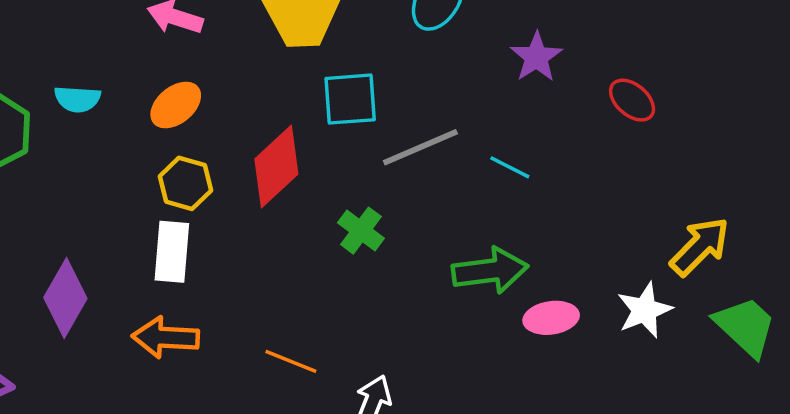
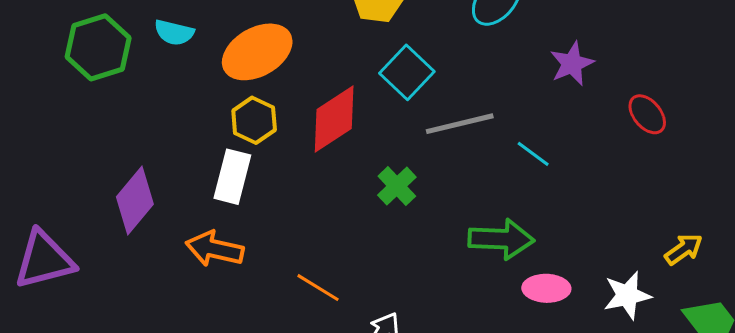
cyan square: (350, 99) -> (407, 72), turned 38
orange ellipse: (176, 105) -> (257, 52), size x1.5
yellow arrow: (700, 247) -> (684, 249), size x0.7

